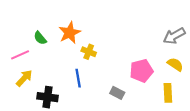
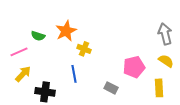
gray arrow: (174, 36) -> (165, 34), turned 105
green semicircle: (40, 38) -> (38, 36), turned -32

